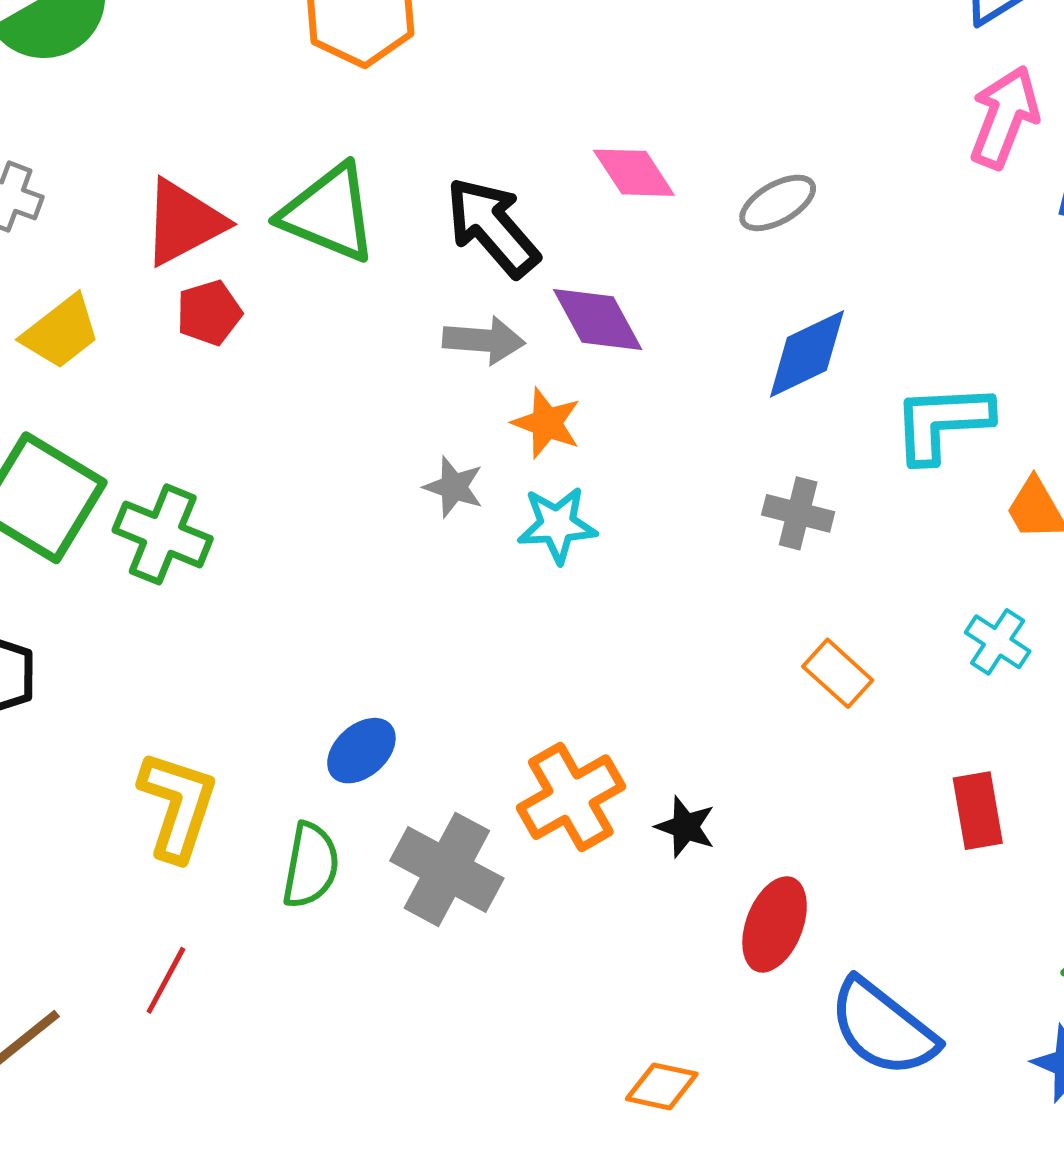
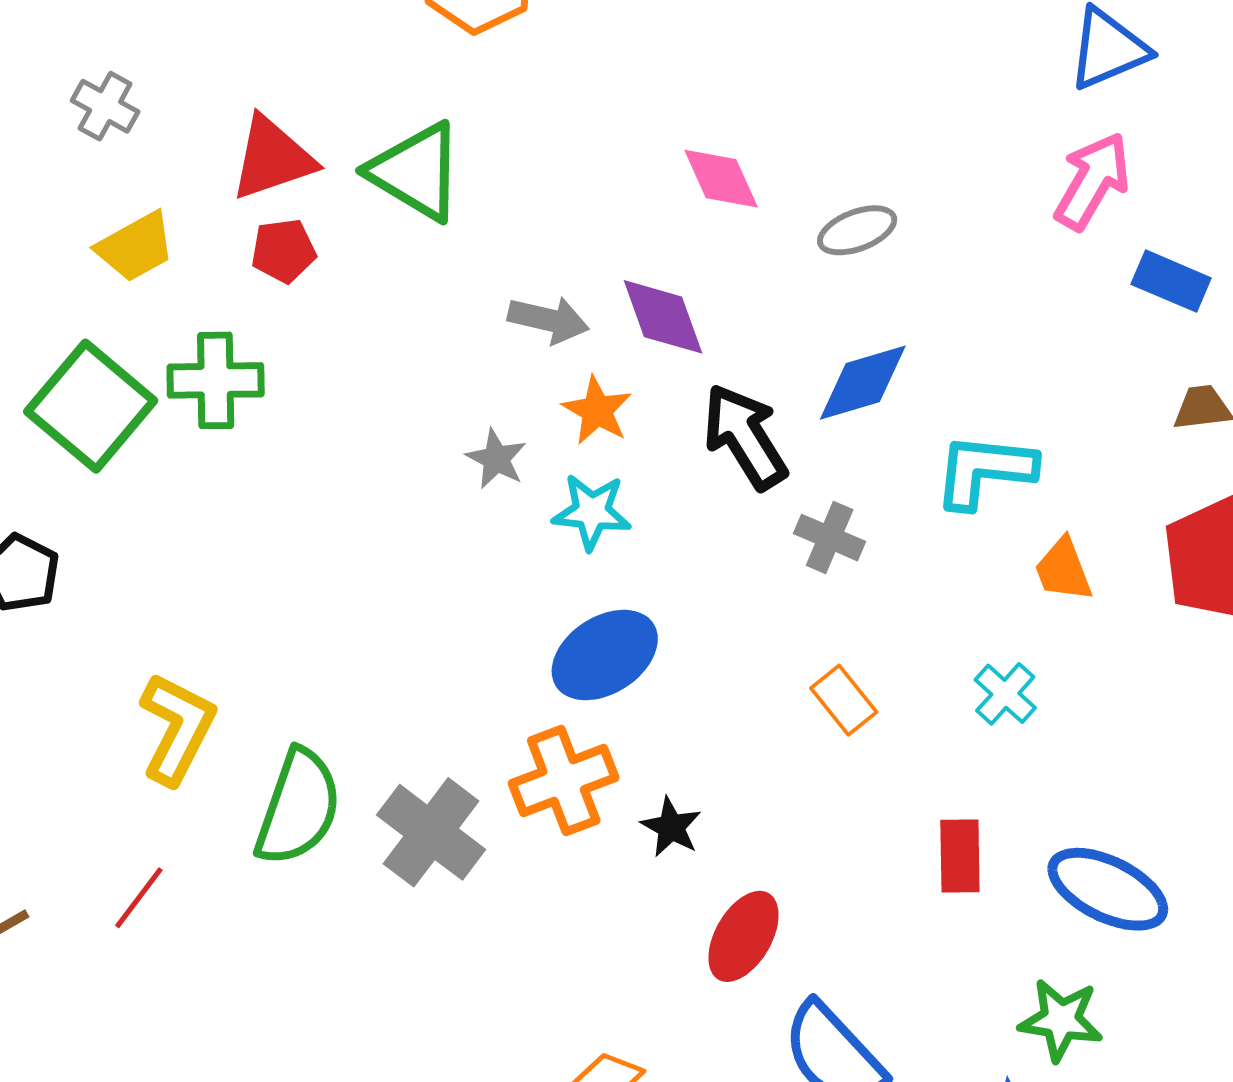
black arrow: (492, 227) -> (745, 437), moved
green cross: (163, 534) -> (216, 380), moved, turned -32
blue ellipse: (361, 751) -> (605, 655), moved, size x1.5
green semicircle: (311, 865) -> (298, 807), size x1.4

